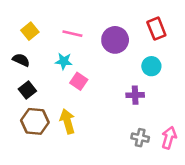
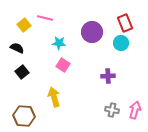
pink line: (72, 34) -> (45, 18), moved
cyan star: (64, 61) -> (59, 43), moved
cyan circle: (151, 66) -> (121, 43), moved
brown hexagon: (35, 121) -> (24, 116), moved

